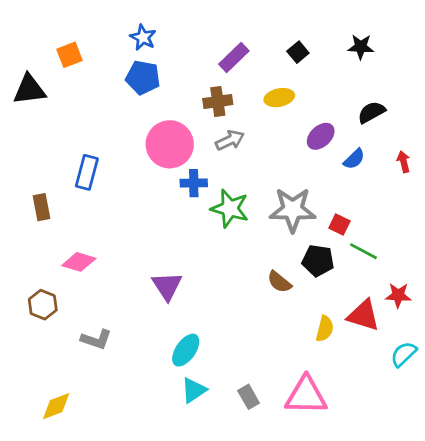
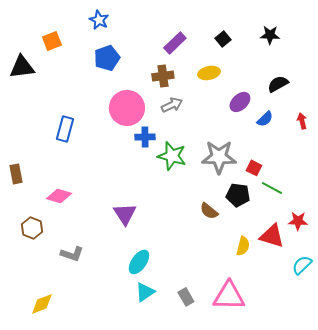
blue star: (143, 37) -> (99, 20), moved
blue pentagon: (143, 77) -> (107, 58), turned -30
brown rectangle: (41, 207) -> (16, 174), moved

